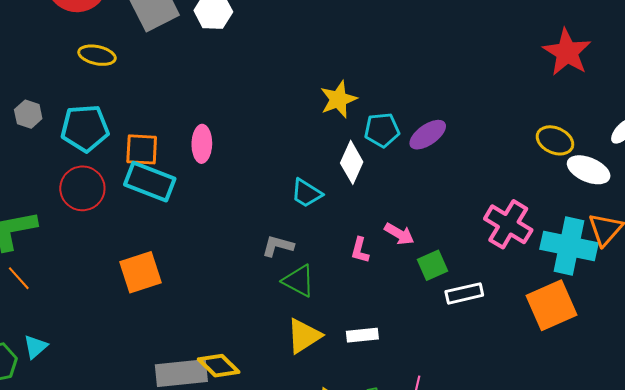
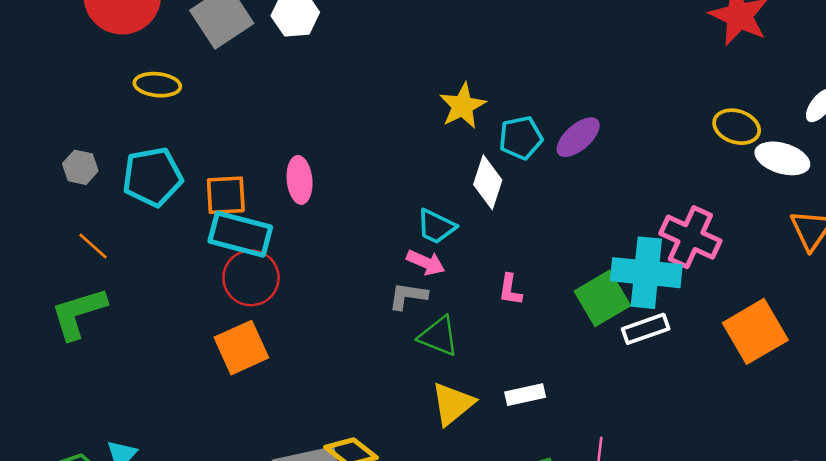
red circle: (82, 188) -> (251, 278), moved
pink arrow: (399, 234) -> (426, 263), moved
cyan cross: (569, 246) -> (646, 273), moved
green square: (433, 265) -> (602, 298), size x1.4
orange line: (19, 278) -> (93, 246), moved

